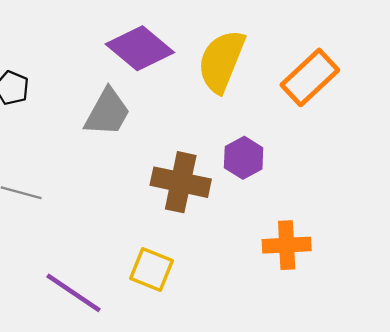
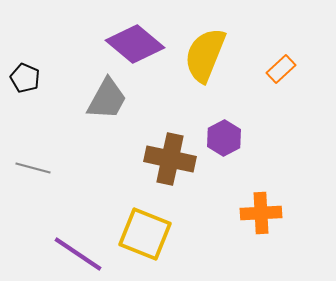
orange rectangle: (310, 77) -> (281, 69), size x0.6
yellow square: (152, 270) -> (145, 234), size x1.4

